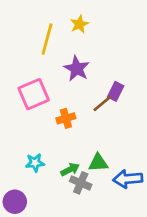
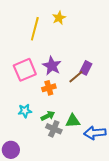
purple star: (77, 69) -> (52, 66), moved
cyan star: (35, 163) -> (25, 111), moved
green arrow: (70, 169) -> (48, 116), moved
gray cross: (81, 183) -> (54, 129), moved

